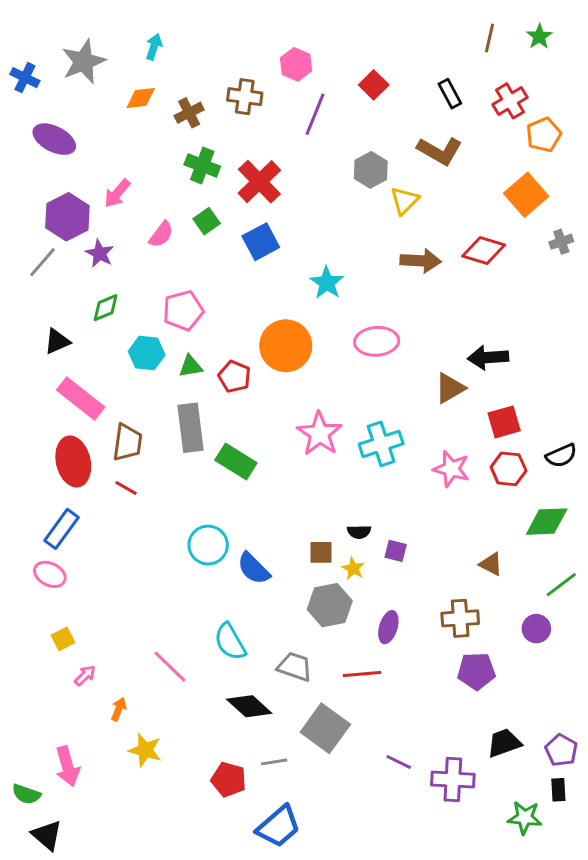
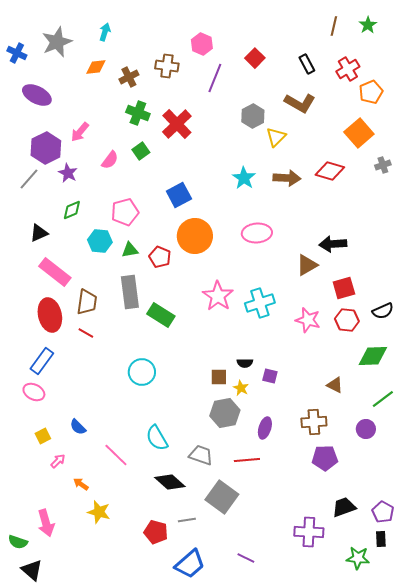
blue square: (261, 242) -> (179, 195), moved
cyan star: (327, 283) -> (244, 178), moved
blue semicircle: (254, 568) -> (78, 427), moved, size x0.7
orange arrow: (119, 709) -> (81, 484), turned -77
purple line: (399, 762) -> (246, 558), moved

